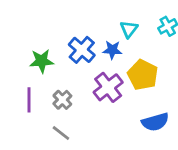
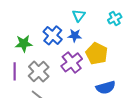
cyan triangle: (129, 29) -> (79, 15), moved
gray cross: (62, 100) -> (39, 71), size x1.5

